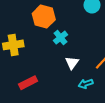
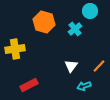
cyan cross: (60, 38) -> (75, 29), moved

